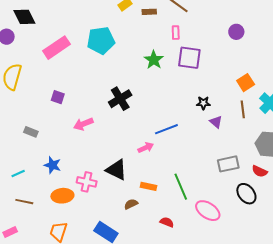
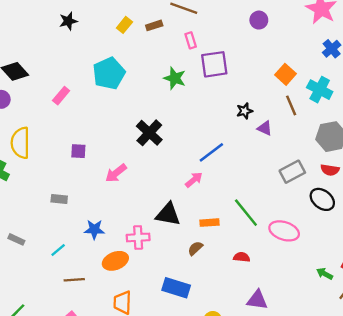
pink rectangle: (57, 48) -> (61, 96), size x0.6

